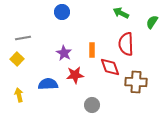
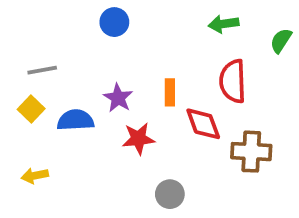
green arrow: (121, 13) -> (224, 24), turned -35
blue semicircle: (48, 84) -> (75, 120), moved
yellow arrow: (19, 95) -> (35, 176), turned -88

